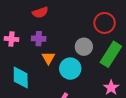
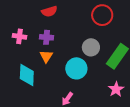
red circle: (105, 23) -> (102, 15), moved
orange triangle: (48, 58) -> (46, 56), moved

